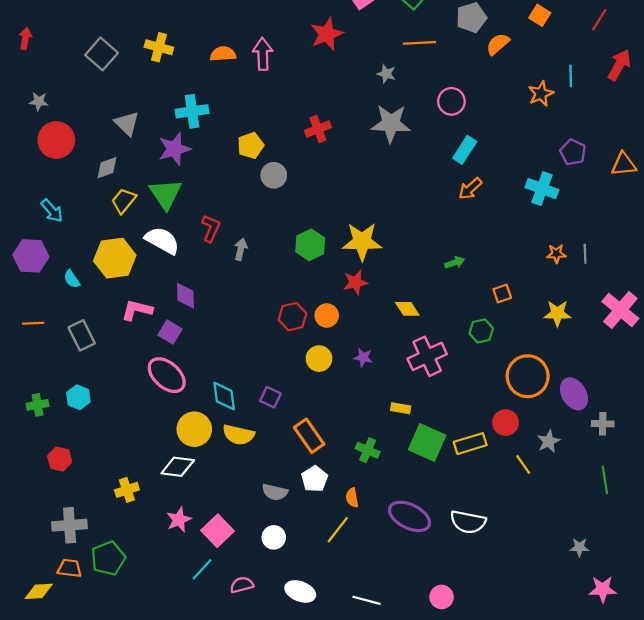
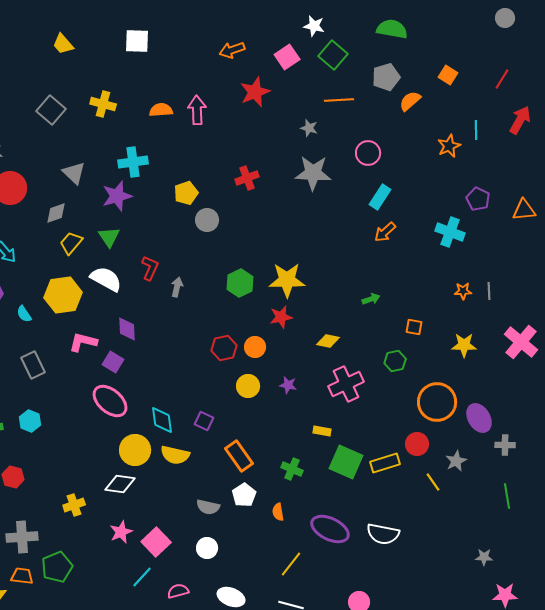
green triangle: (166, 194) -> (109, 237), size x0.7
orange square: (502, 293) -> (414, 327), turned 30
yellow diamond: (407, 309) -> (328, 341), turned -45
yellow line: (338, 530) -> (291, 564), moved

